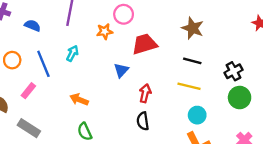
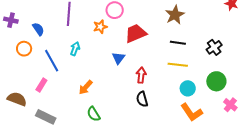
blue semicircle: (33, 26) -> (38, 29), turned 40
brown star: (193, 28) -> (175, 15), turned 30
orange circle: (12, 60) -> (24, 49), moved
green circle: (240, 98) -> (216, 81), moved
orange arrow: (79, 100) -> (86, 87), turned -63

